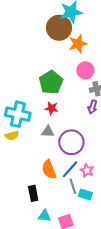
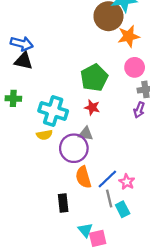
purple circle: (71, 142) -> (74, 148), moved
cyan rectangle: (85, 195) -> (123, 209), turned 40
cyan triangle: (44, 216) -> (85, 230), moved, turned 40

